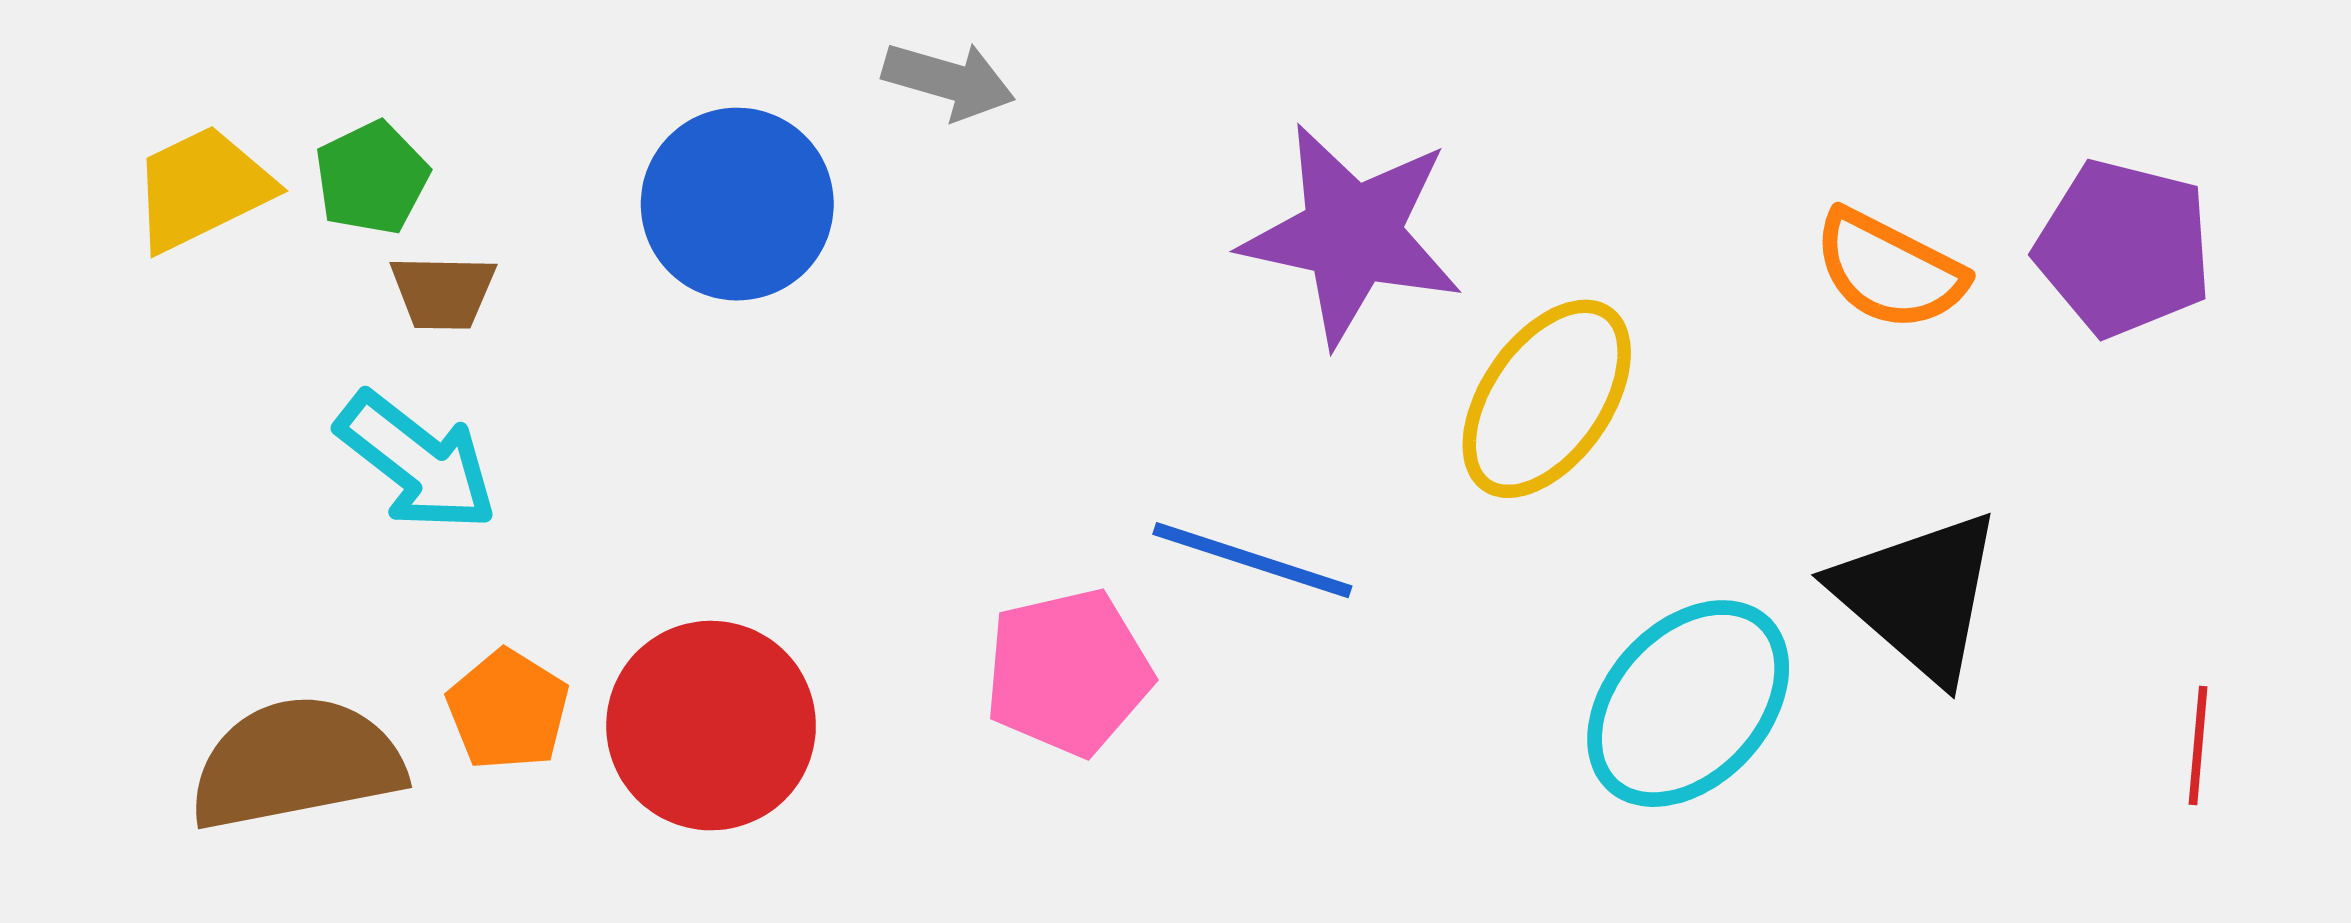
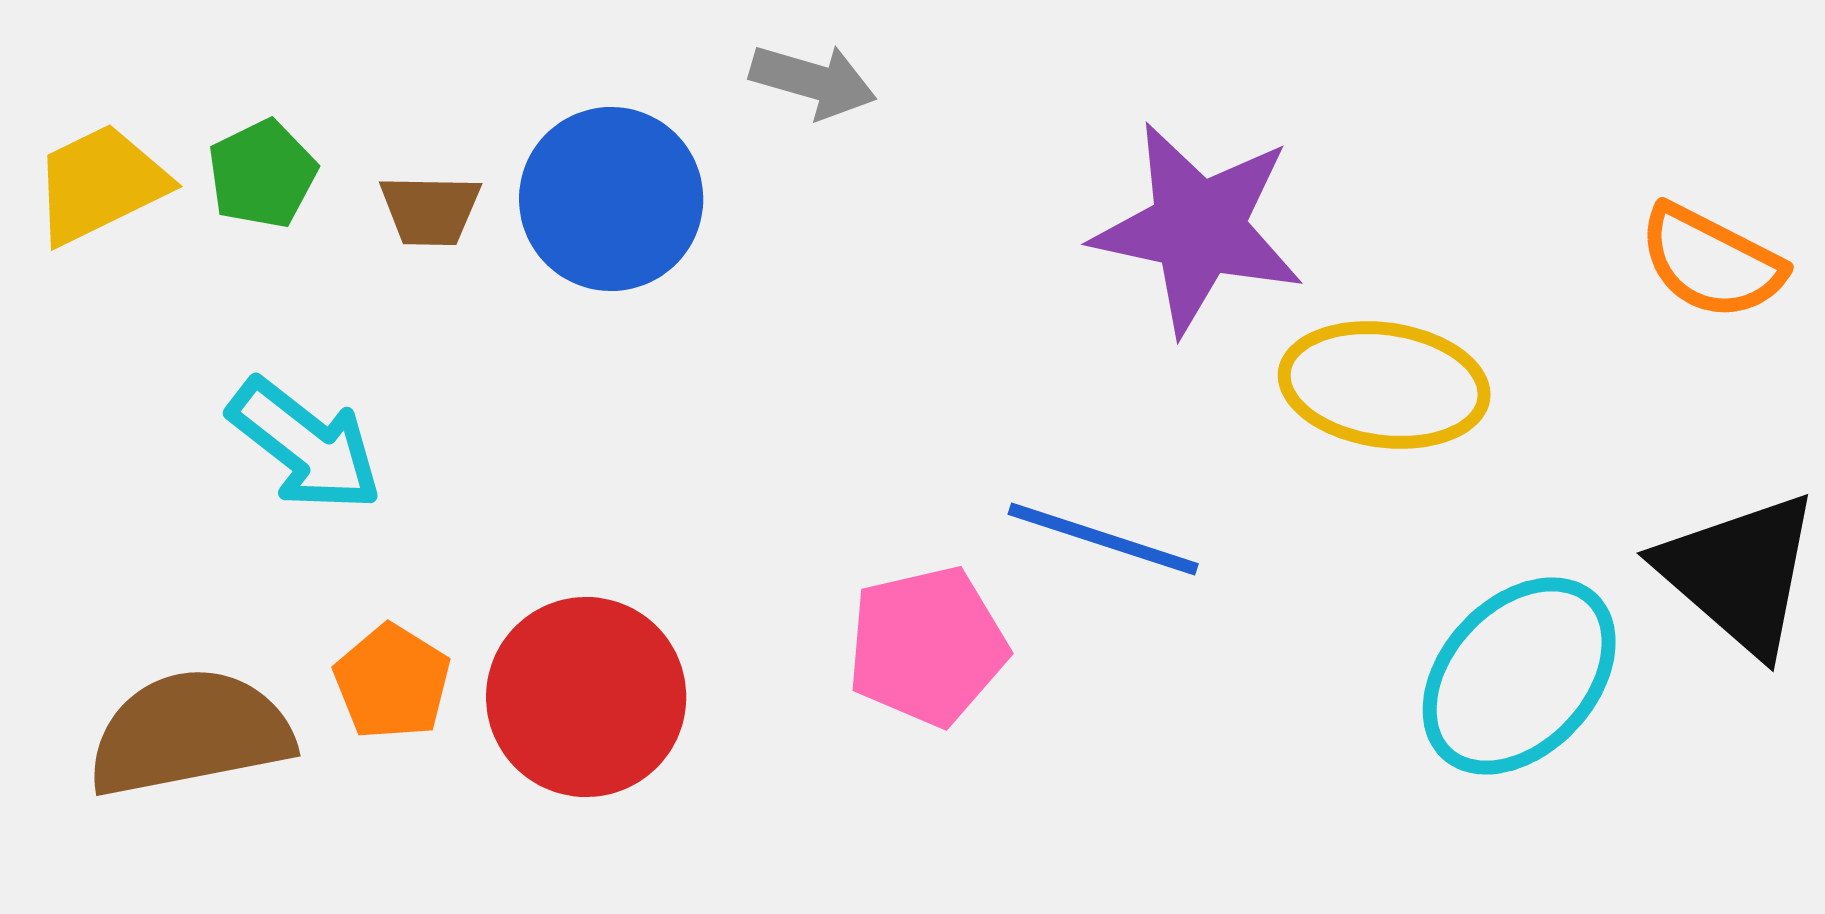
brown trapezoid: (443, 292) -> (430, 210), moved
yellow ellipse: (1547, 399) -> (1384, 385), turned 63

